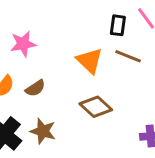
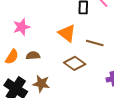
brown line: (128, 56) -> (95, 43), moved
brown semicircle: (35, 88) -> (33, 56), turned -144

